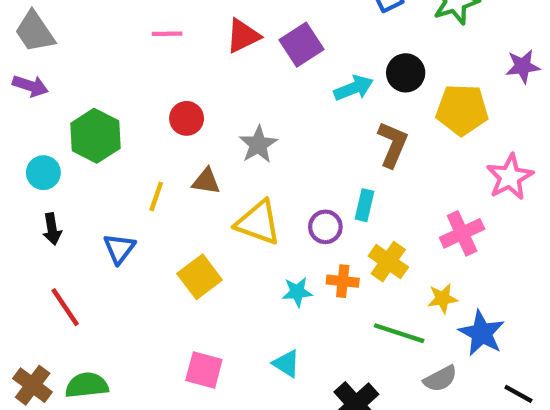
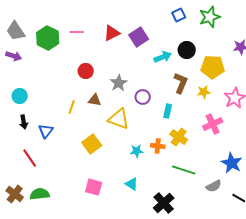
green hexagon: (95, 136) -> (48, 38), moved
purple circle: (325, 227) -> (143, 97), moved
blue triangle: (119, 249) -> (46, 131), moved
yellow star: (443, 298) -> (204, 92), moved
blue star: (482, 333) -> (232, 163), moved
gray semicircle: (440, 379) -> (214, 186), moved

